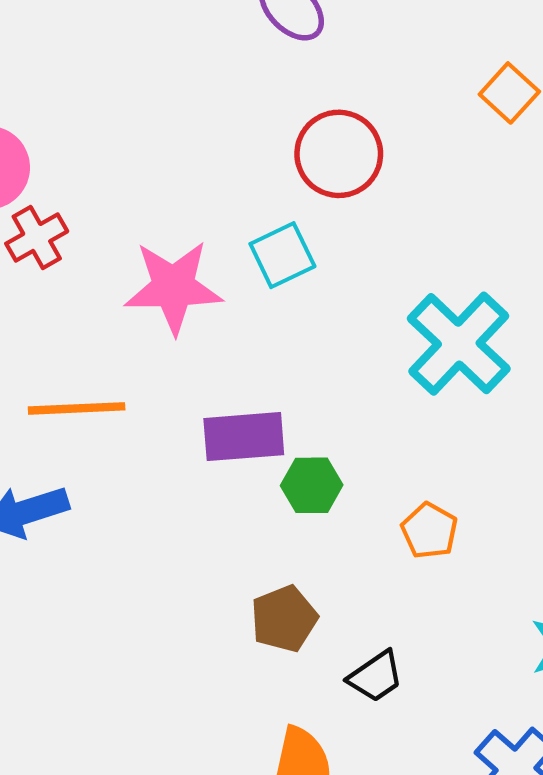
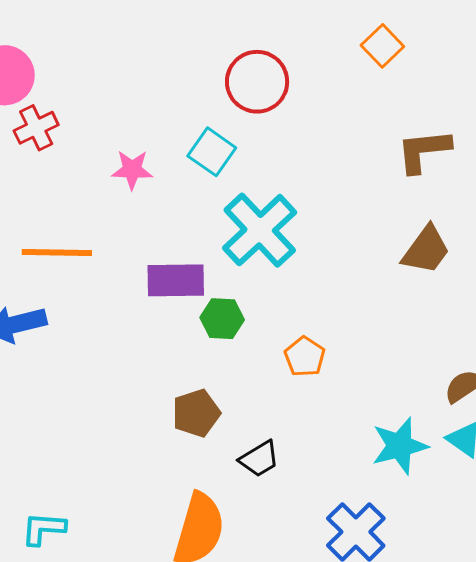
cyan square: (282, 255) -> (212, 152), turned -33
pink star: (173, 287) -> (132, 170), size x0.6
cyan cross: (459, 344) -> (260, 230), moved

